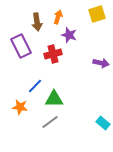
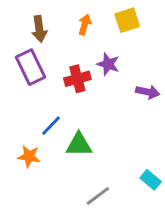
yellow square: (97, 14) -> (127, 20), moved
brown arrow: (37, 22) -> (39, 29), moved
purple star: (69, 35) -> (108, 64), moved
gray line: (50, 122) -> (98, 196), moved

